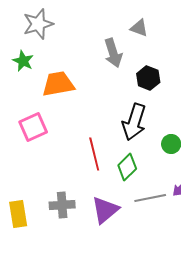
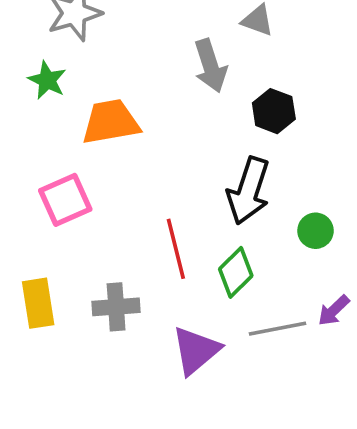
gray cross: (62, 205) -> (116, 307), moved
yellow rectangle: (18, 214) -> (38, 303), moved

